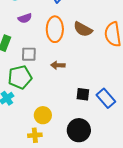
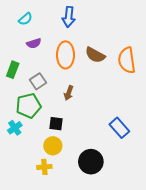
gray square: (29, 54) -> (38, 81), turned -35
brown arrow: (58, 65) -> (69, 93), turned -72
black square: (83, 94) -> (56, 124), moved

